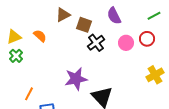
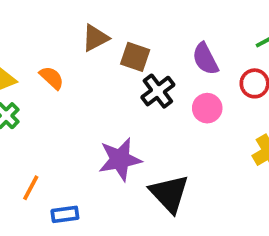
purple semicircle: (114, 16) -> (205, 59), moved
pink circle: (126, 43) -> (207, 108), moved

